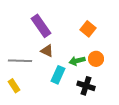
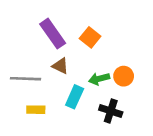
orange square: (88, 29) -> (90, 37), moved
yellow rectangle: (14, 86) -> (36, 110), moved, turned -56

